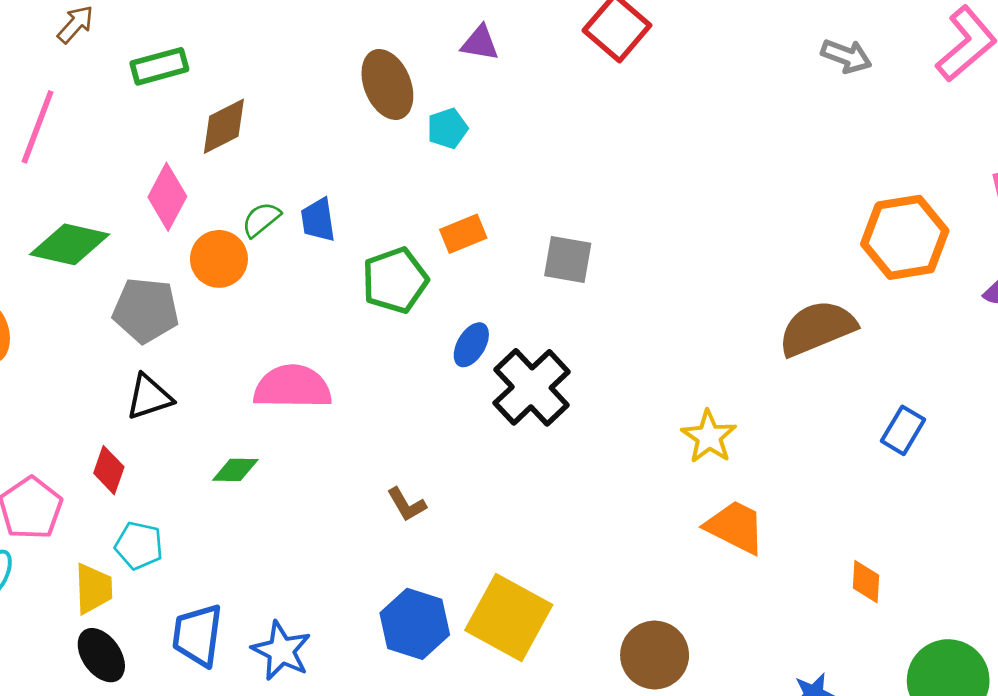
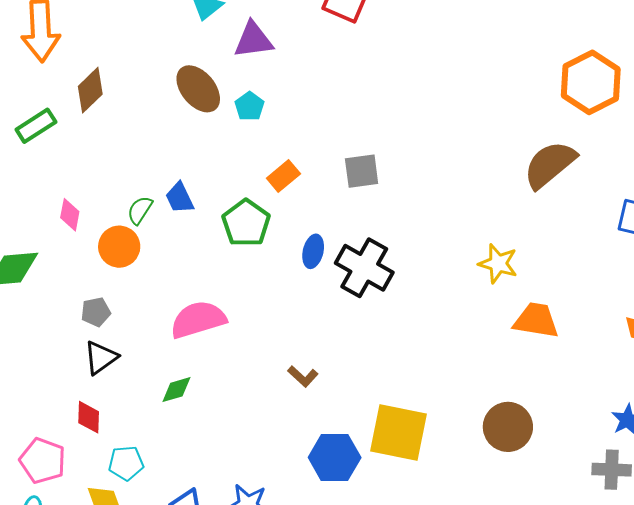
purple triangle: (480, 43) -> (253, 40), size x1.4
brown diamond: (224, 126) -> (90, 90), moved
pink diamond: (167, 197) -> (70, 215), size x0.7
gray pentagon: (146, 310) -> (96, 312), moved, size x0.6

